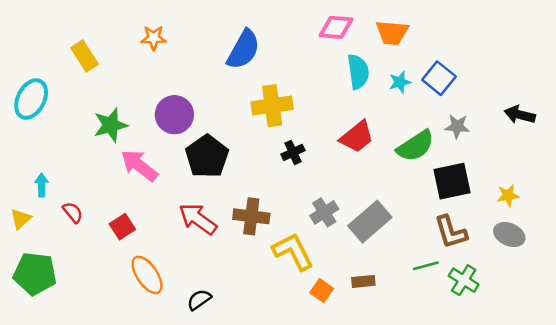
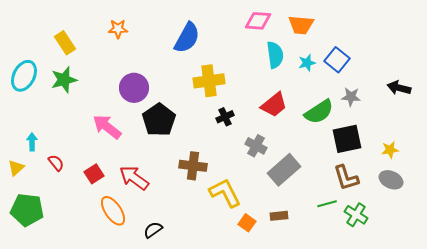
green star: (111, 125) -> (64, 80), moved
gray cross: (324, 212) -> (256, 146), moved, turned -30
red arrow: (198, 219) -> (134, 178), moved

